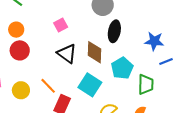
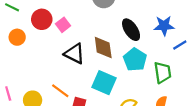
black ellipse: (114, 31) -> (131, 30), moved, turned -35
red circle: (20, 50) -> (42, 19), moved

